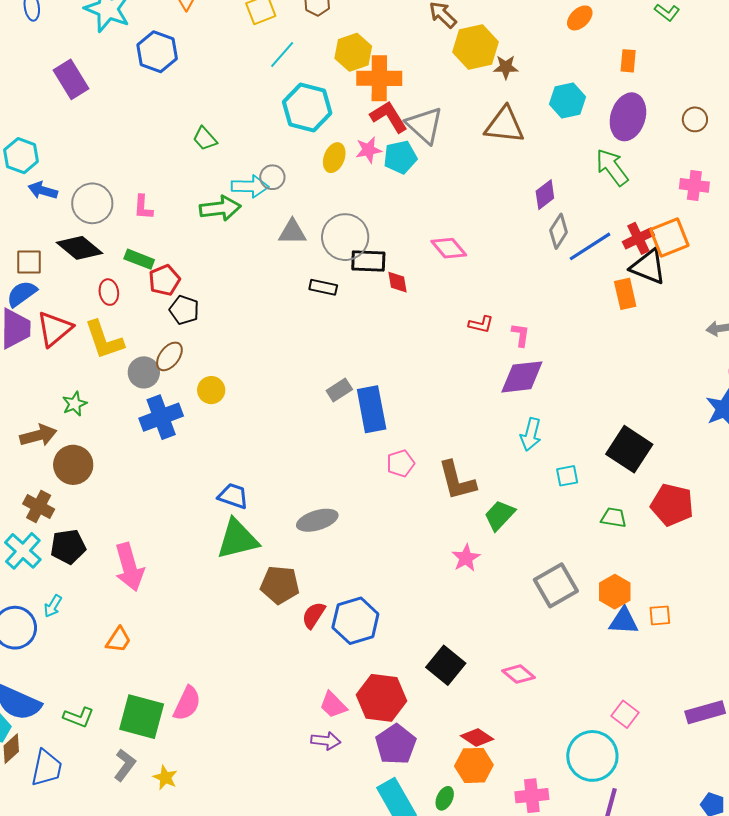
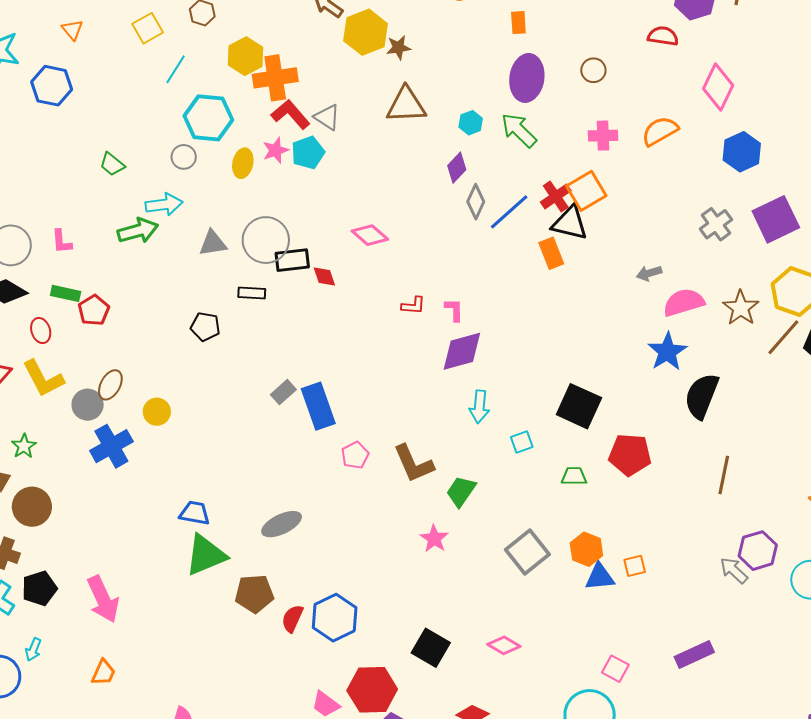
cyan hexagon: (568, 101) -> (471, 123), moved, size x0.7
gray triangle: (425, 125) -> (327, 117), size x0.7
gray circle: (272, 177) -> (184, 157), moved
black pentagon: (184, 310) -> (205, 327), moved

